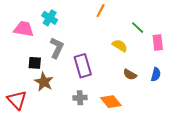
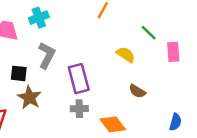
cyan cross: (50, 18) -> (39, 18), turned 35
blue semicircle: (156, 74) -> (175, 122), moved
gray cross: (80, 98) -> (79, 109), moved

